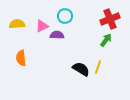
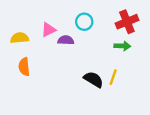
cyan circle: (65, 16) -> (84, 22), moved
yellow semicircle: (17, 24) -> (20, 38), moved
green arrow: (106, 40) -> (122, 46), turned 56

